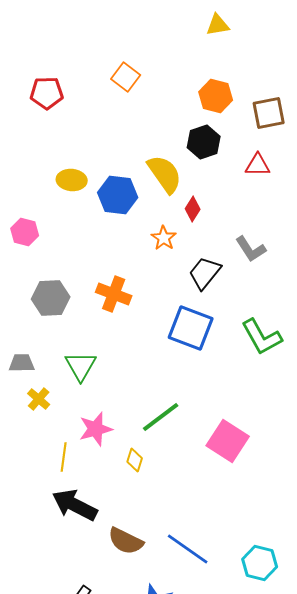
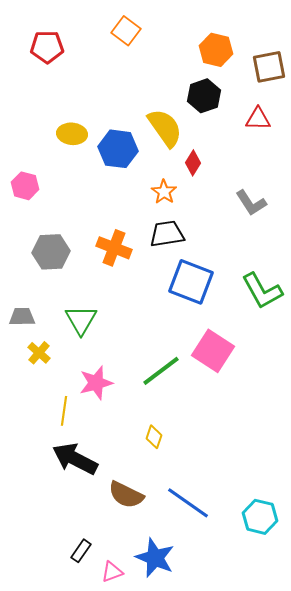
black trapezoid: (205, 273) -> (167, 234), moved, turned 42
pink square: (228, 441) -> (213, 351), moved
yellow diamond: (135, 460) -> (154, 437), moved

